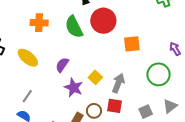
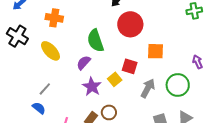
orange cross: (39, 23) -> (54, 18), moved
green semicircle: (74, 27) -> (95, 41), moved
gray arrow: (118, 83) -> (148, 88), moved
red square: (114, 106) -> (130, 66), moved

